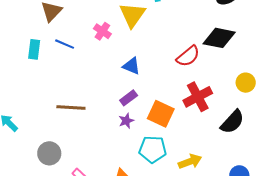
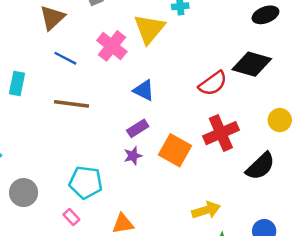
pink cross: (102, 31) -> (112, 46), size x1.4
cyan rectangle: (34, 49) -> (17, 83), moved
brown line: (71, 108) -> (72, 104), moved
cyan pentagon: (153, 149) -> (86, 182), moved
gray circle: (49, 153) -> (24, 193), moved

